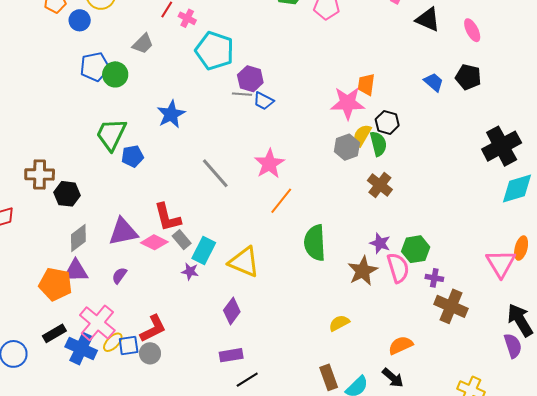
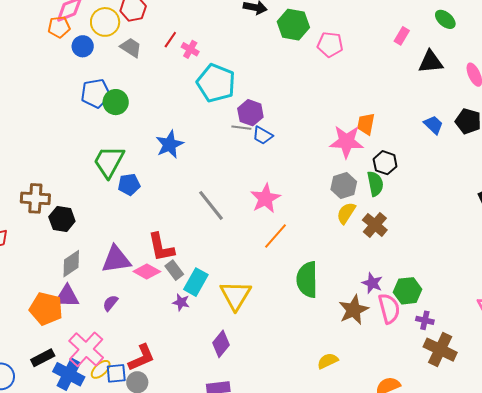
black triangle: (428, 19) -> (431, 62), turned -32
gray trapezoid: (143, 44) -> (131, 48), moved, turned -105
yellow semicircle: (362, 135) -> (346, 213), moved
yellow triangle: (244, 262) -> (235, 295), turned 36

